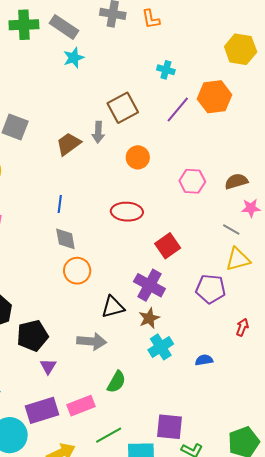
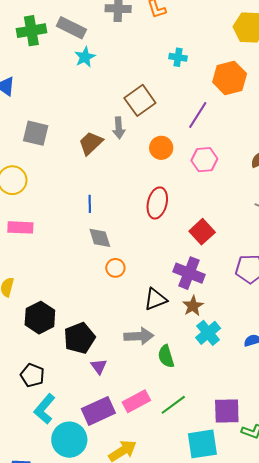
purple line: (178, 110) -> (198, 115), moved
pink hexagon: (192, 181) -> (204, 160), moved
red ellipse: (127, 212) -> (157, 203), turned -72
orange circle: (77, 271) -> (115, 268), size x0.7
green semicircle: (116, 382) -> (166, 356), moved, turned 140
green line: (109, 435) -> (173, 405), moved

